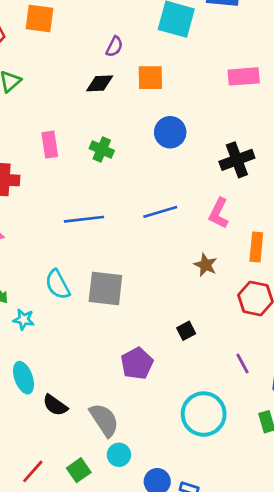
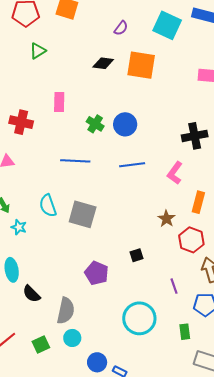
purple semicircle: (114, 47) -> (121, 28), moved
orange square: (150, 78) -> (141, 65), size x1.4
blue circle: (170, 132) -> (125, 124), moved
green cross: (102, 149) -> (95, 124), moved
brown star: (206, 265) -> (166, 219), moved
purple pentagon: (137, 363) -> (97, 273), turned -30
gray semicircle: (104, 420) -> (66, 311), turned 36

